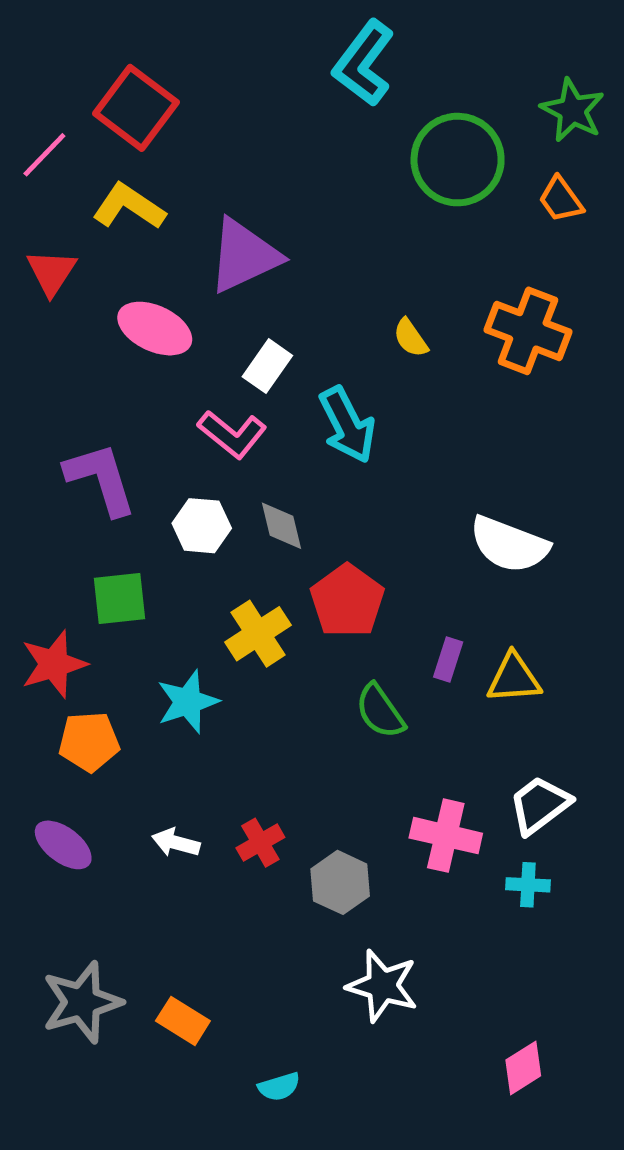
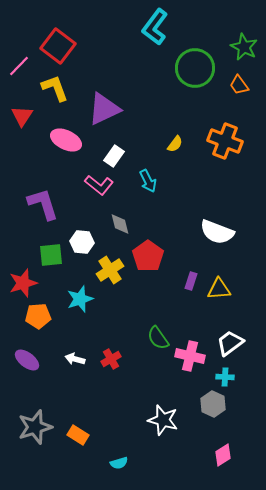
yellow L-shape: (129, 206) -> (55, 88), turned 36
yellow semicircle: (411, 338) -> (175, 144), turned -108
cyan arrow: (347, 425) -> (148, 181), size x0.7
white hexagon: (202, 526) -> (82, 242), moved
green semicircle: (380, 711) -> (158, 338), moved
gray hexagon: (340, 882) -> (213, 404), moved

